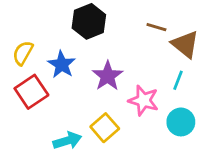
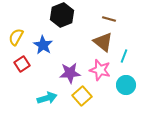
brown triangle: (185, 44) -> (103, 42), moved
purple star: (108, 76) -> (70, 73), moved, turned 30
red square: (31, 92) -> (22, 64), size x0.7
yellow square: (105, 128) -> (82, 96), moved

